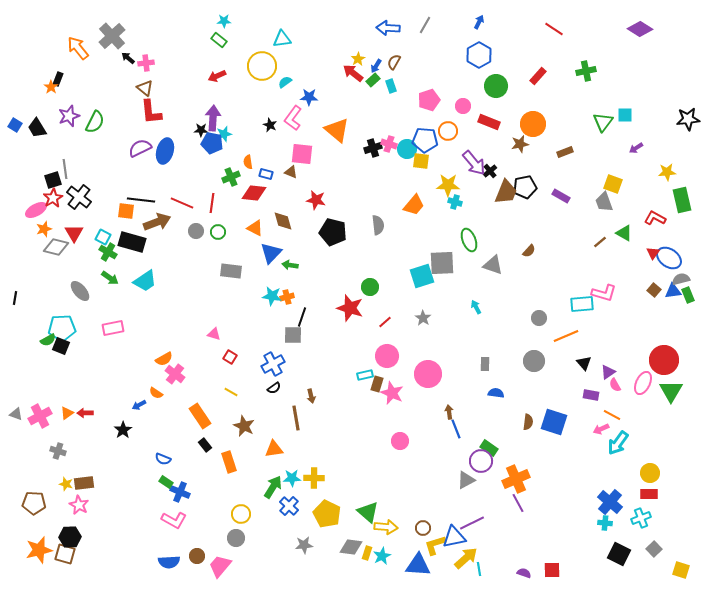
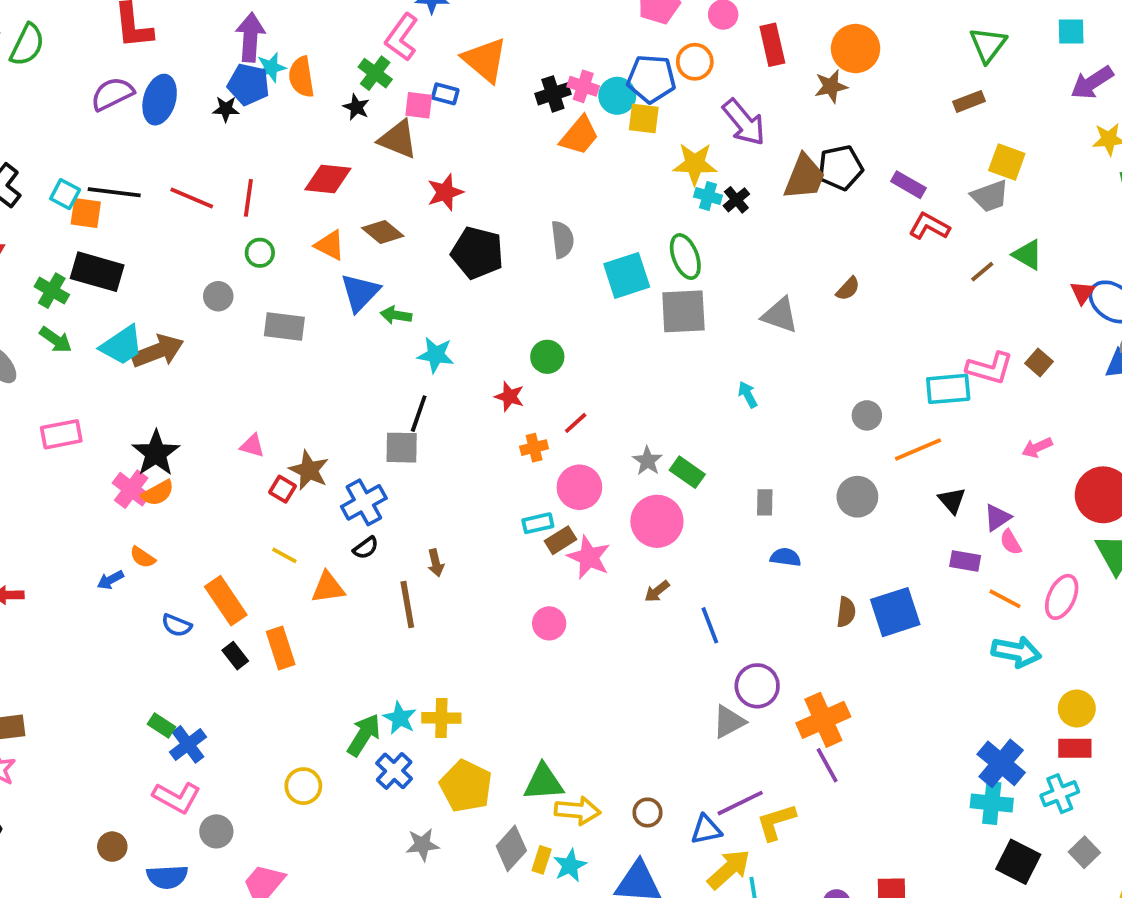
cyan square: (625, 115) -> (1071, 32), moved
red rectangle: (489, 122) -> (772, 45), turned 55
black star: (270, 125) -> (356, 107), moved
black star: (201, 130) -> (226, 109), moved
purple arrow: (636, 148) -> (1092, 83), moved, size x1.6
brown rectangle: (565, 152) -> (969, 101), moved
pink square: (302, 154) -> (419, 105), size x0.7
orange semicircle: (248, 162) -> (301, 77), moved, size x1.5
black cross: (490, 171) -> (736, 200), moved
brown triangle: (291, 172) -> (398, 139), size x1.6
blue rectangle: (266, 174) -> (445, 94), moved
green cross: (231, 177) -> (375, 73), moved, turned -30
red star: (316, 200) -> (445, 192), turned -30
gray trapezoid: (604, 202) -> (990, 196), turned -90
orange trapezoid: (414, 205) -> (579, 136), moved
red L-shape: (655, 218) -> (929, 226), moved
brown diamond: (283, 221) -> (383, 232), turned -35
brown arrow: (157, 222) -> (158, 351), moved
gray circle: (196, 231) -> (218, 296), moved
cyan square: (103, 237) -> (65, 194), moved
green ellipse: (469, 240) -> (685, 257), moved
cyan square: (422, 276) -> (627, 275), moved
brown square: (654, 290) -> (1039, 362), moved
cyan star: (272, 296) -> (436, 355), moved
orange cross: (287, 297) -> (534, 448), moved
red star: (350, 308) -> (509, 396), size x0.6
gray star: (423, 318) -> (647, 461), moved
pink cross: (175, 374) -> (131, 489), moved
pink ellipse: (643, 383) -> (1062, 597), moved
brown rectangle: (377, 384) -> (561, 540), turned 42
brown arrow: (449, 412) -> (657, 591), moved, turned -120
blue square: (554, 422) -> (895, 612), turned -36
brown star: (244, 426) -> (309, 470), moved
pink arrow: (601, 429) -> (1037, 448), moved
black star: (123, 430) -> (156, 453), moved, size x1.4
pink circle: (400, 441) -> (549, 623), moved
cyan arrow: (618, 443) -> (1016, 652), turned -115
green rectangle: (489, 448) -> (687, 472), moved
orange triangle: (274, 449) -> (328, 587), moved
blue semicircle: (163, 459) -> (177, 625), moved
orange rectangle: (229, 462) -> (281, 648), moved
cyan star: (292, 478) -> (400, 718), turned 30
blue cross: (180, 492) -> (188, 744), turned 30
green triangle: (368, 512) -> (543, 782), turned -45
cyan cross: (605, 523) -> (992, 803), size x1.5
blue triangle: (454, 537) -> (706, 830), size x0.7
gray circle: (236, 538) -> (216, 831), moved
yellow L-shape: (435, 545) -> (776, 822), moved
gray diamond: (351, 547) -> (511, 848), turned -55
brown circle: (197, 556) -> (112, 847), moved

